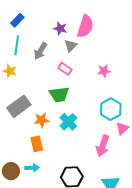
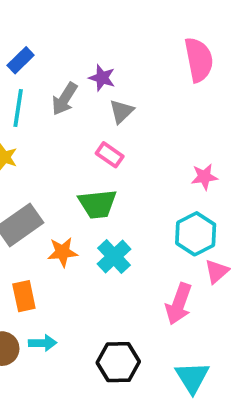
pink semicircle: (85, 26) -> (199, 60), moved, turned -30
gray arrow: (41, 51) -> (65, 99), moved
pink star: (104, 71) -> (204, 177), moved
orange rectangle: (37, 144) -> (24, 296), moved

